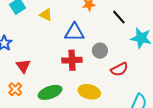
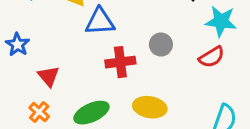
blue triangle: (74, 32) -> (100, 21), moved
red semicircle: (119, 69) -> (212, 57), moved

